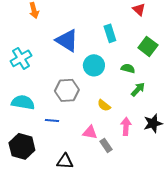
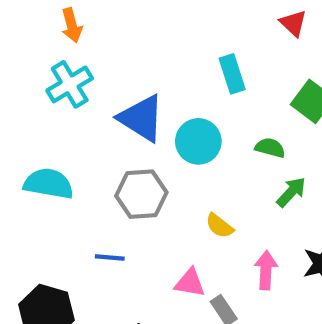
blue triangle: (67, 40) -> (141, 118), moved
cyan cross: (21, 58) -> (70, 84), moved
cyan semicircle: (23, 102) -> (49, 184), moved

